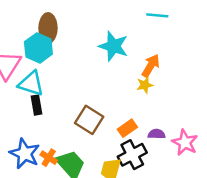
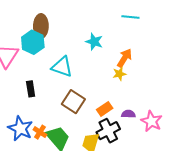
cyan star: (113, 46) -> (94, 42), size x0.7
cyan triangle: (31, 84) -> (62, 67), moved

